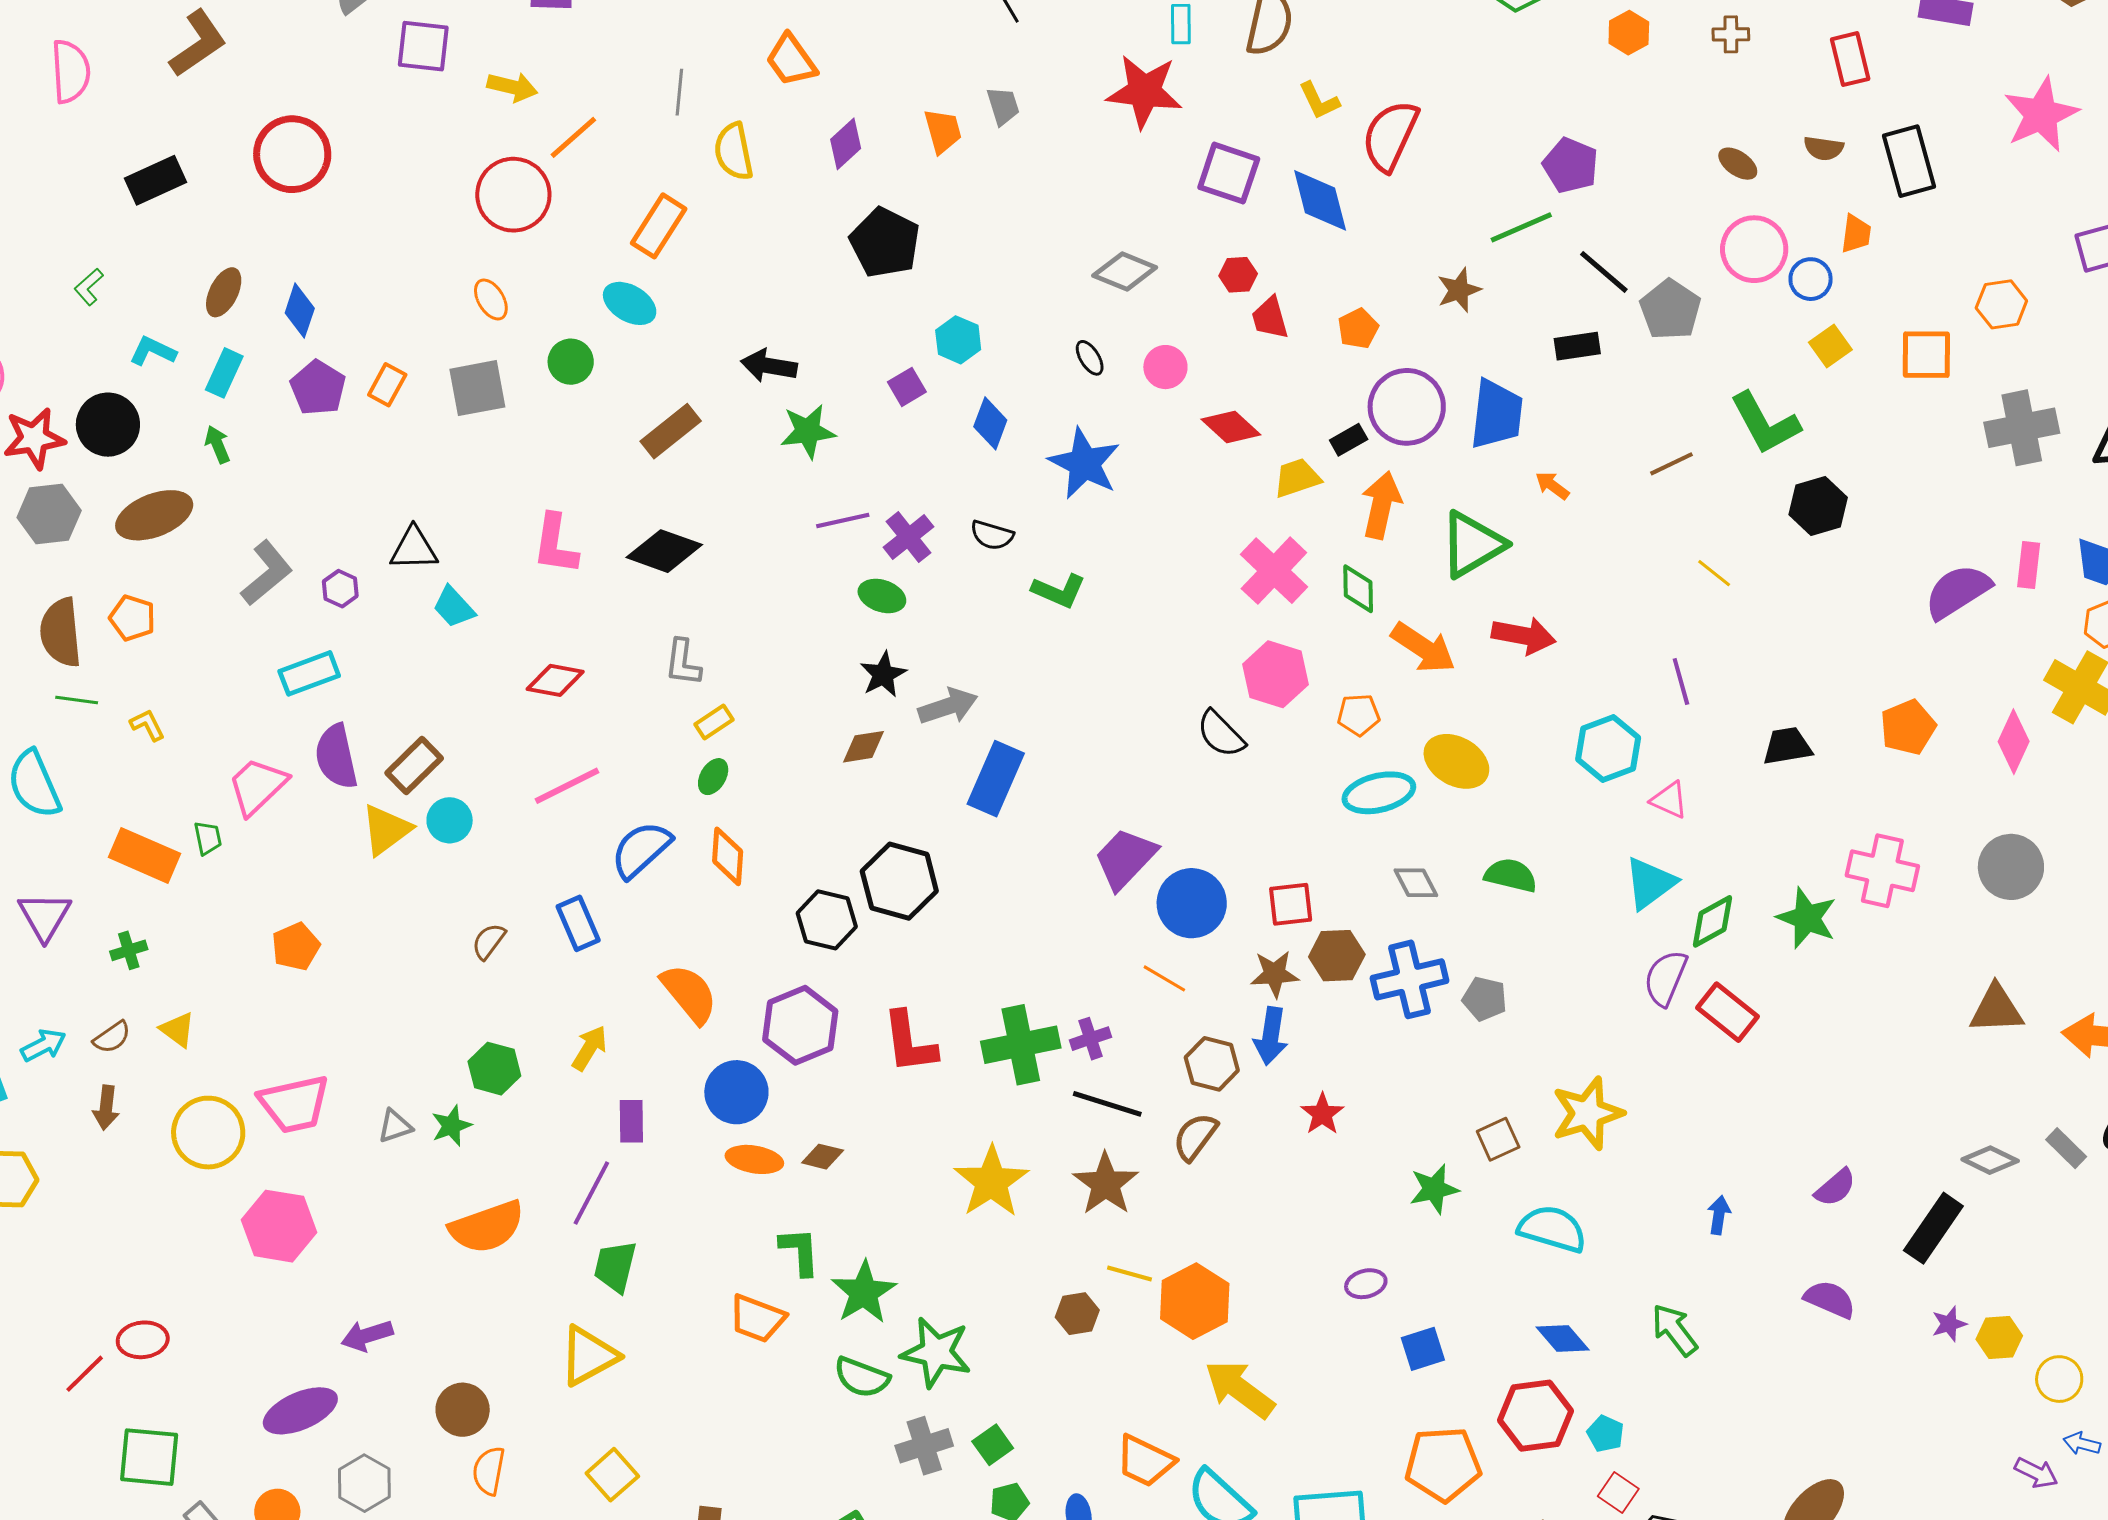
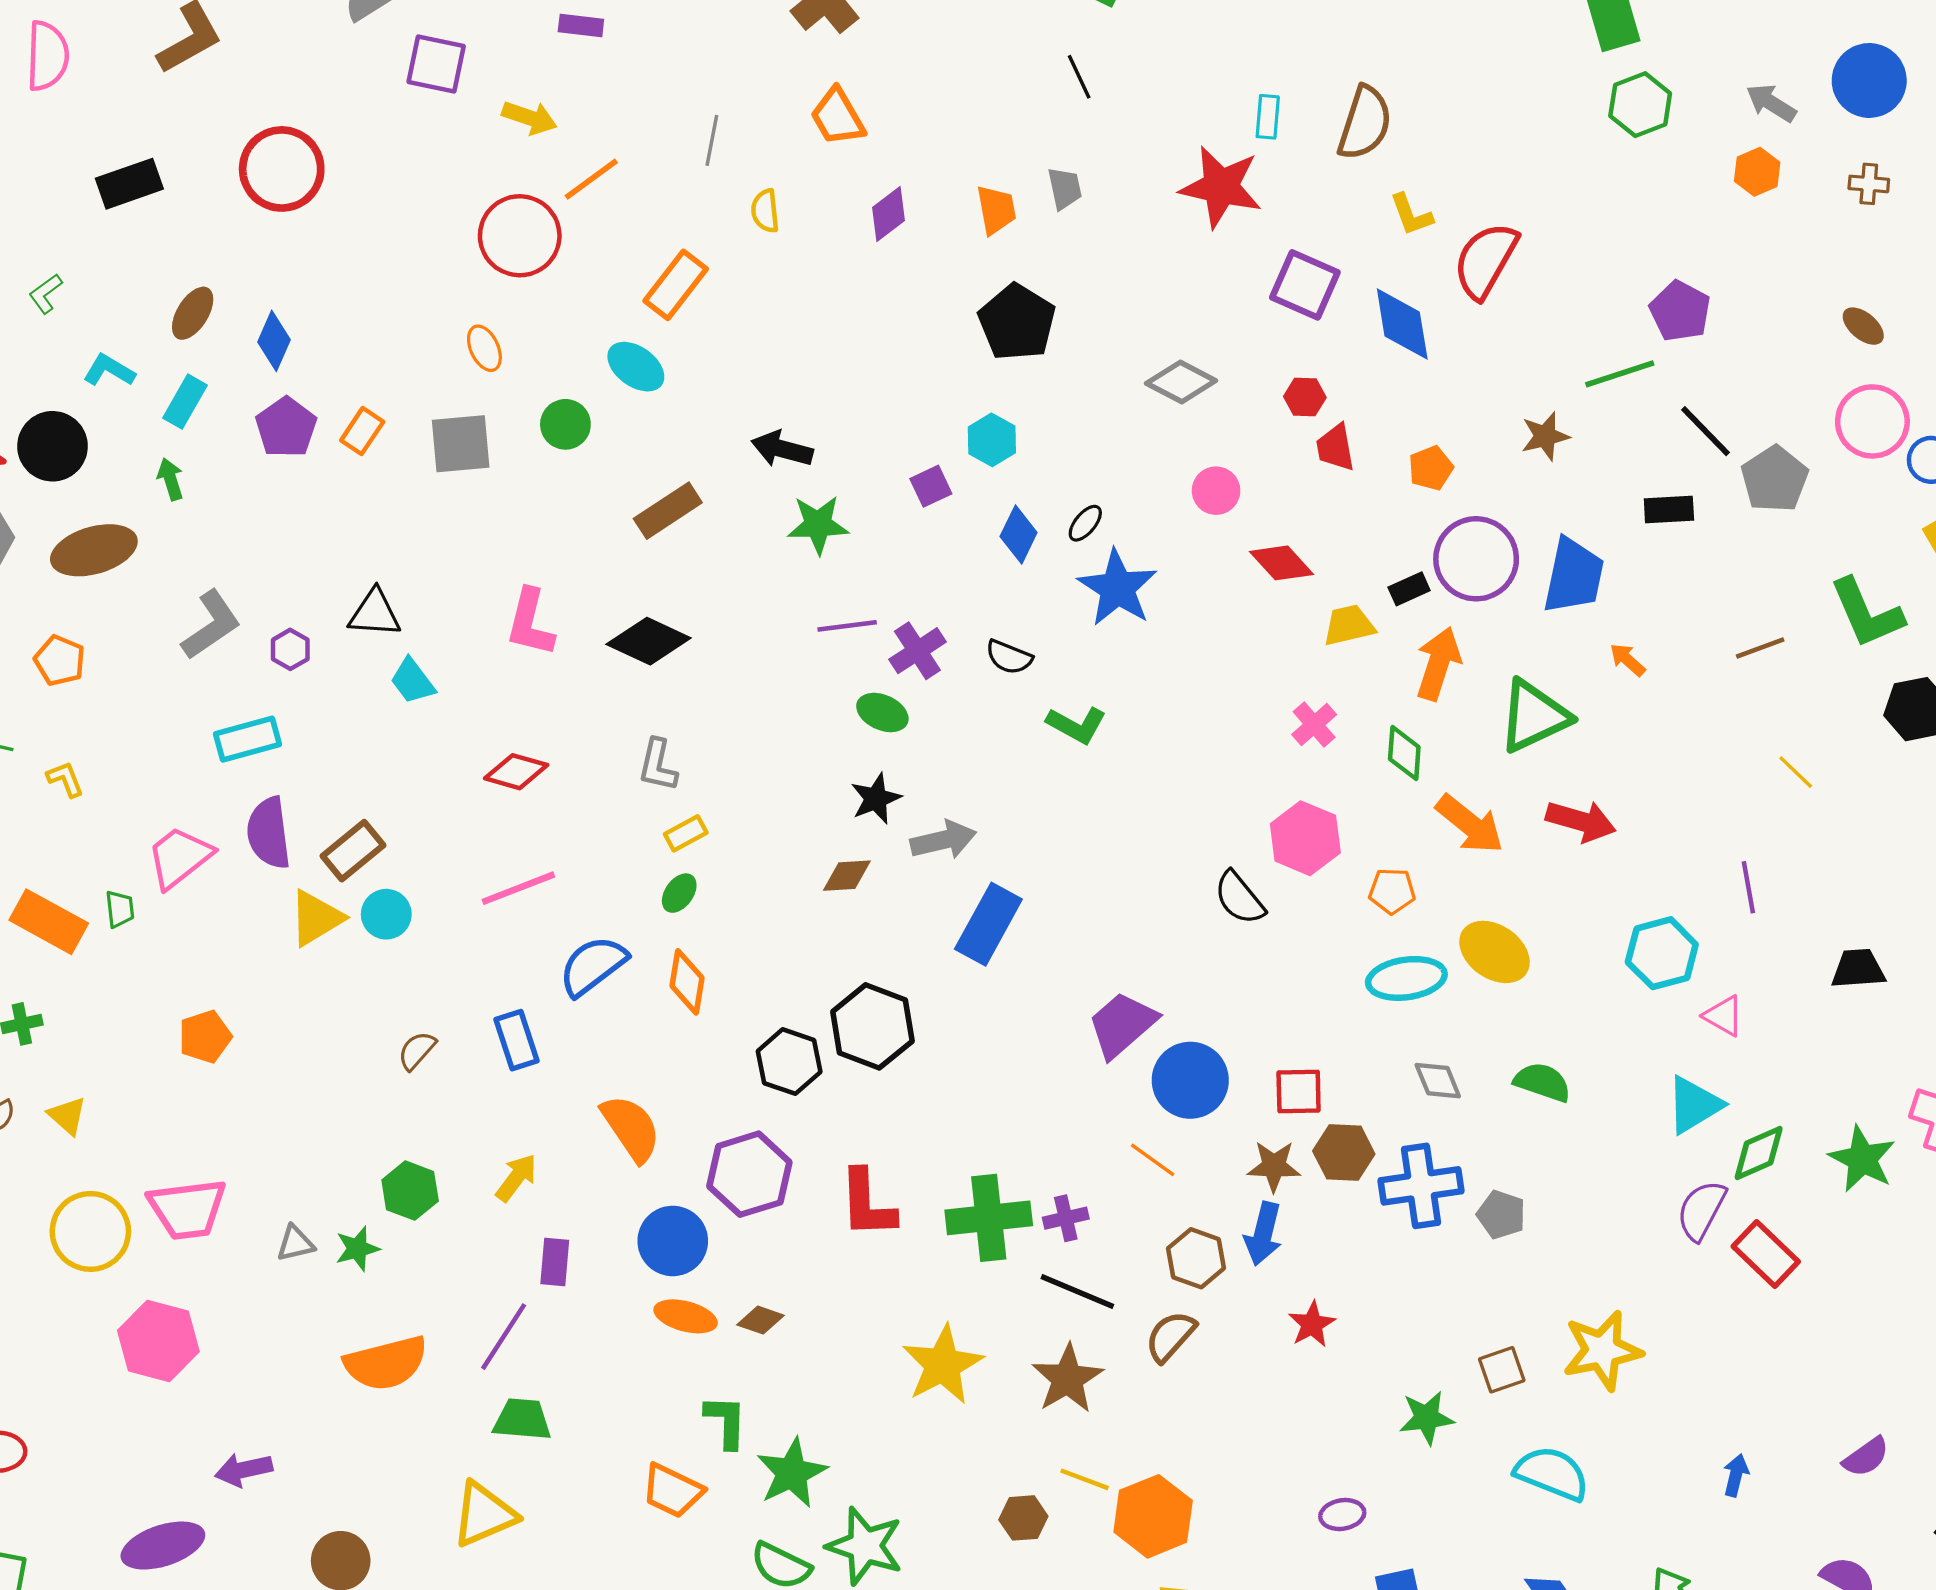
yellow semicircle: (734, 152) -> (765, 211), size x0.7
black pentagon: (885, 243) -> (1017, 322), moved
black ellipse: (1090, 358) -> (1085, 523), moved, turned 66
pink cross: (1274, 571) -> (1314, 725), size x0.6
green trapezoid: (615, 1267) -> (522, 1419), turned 76

